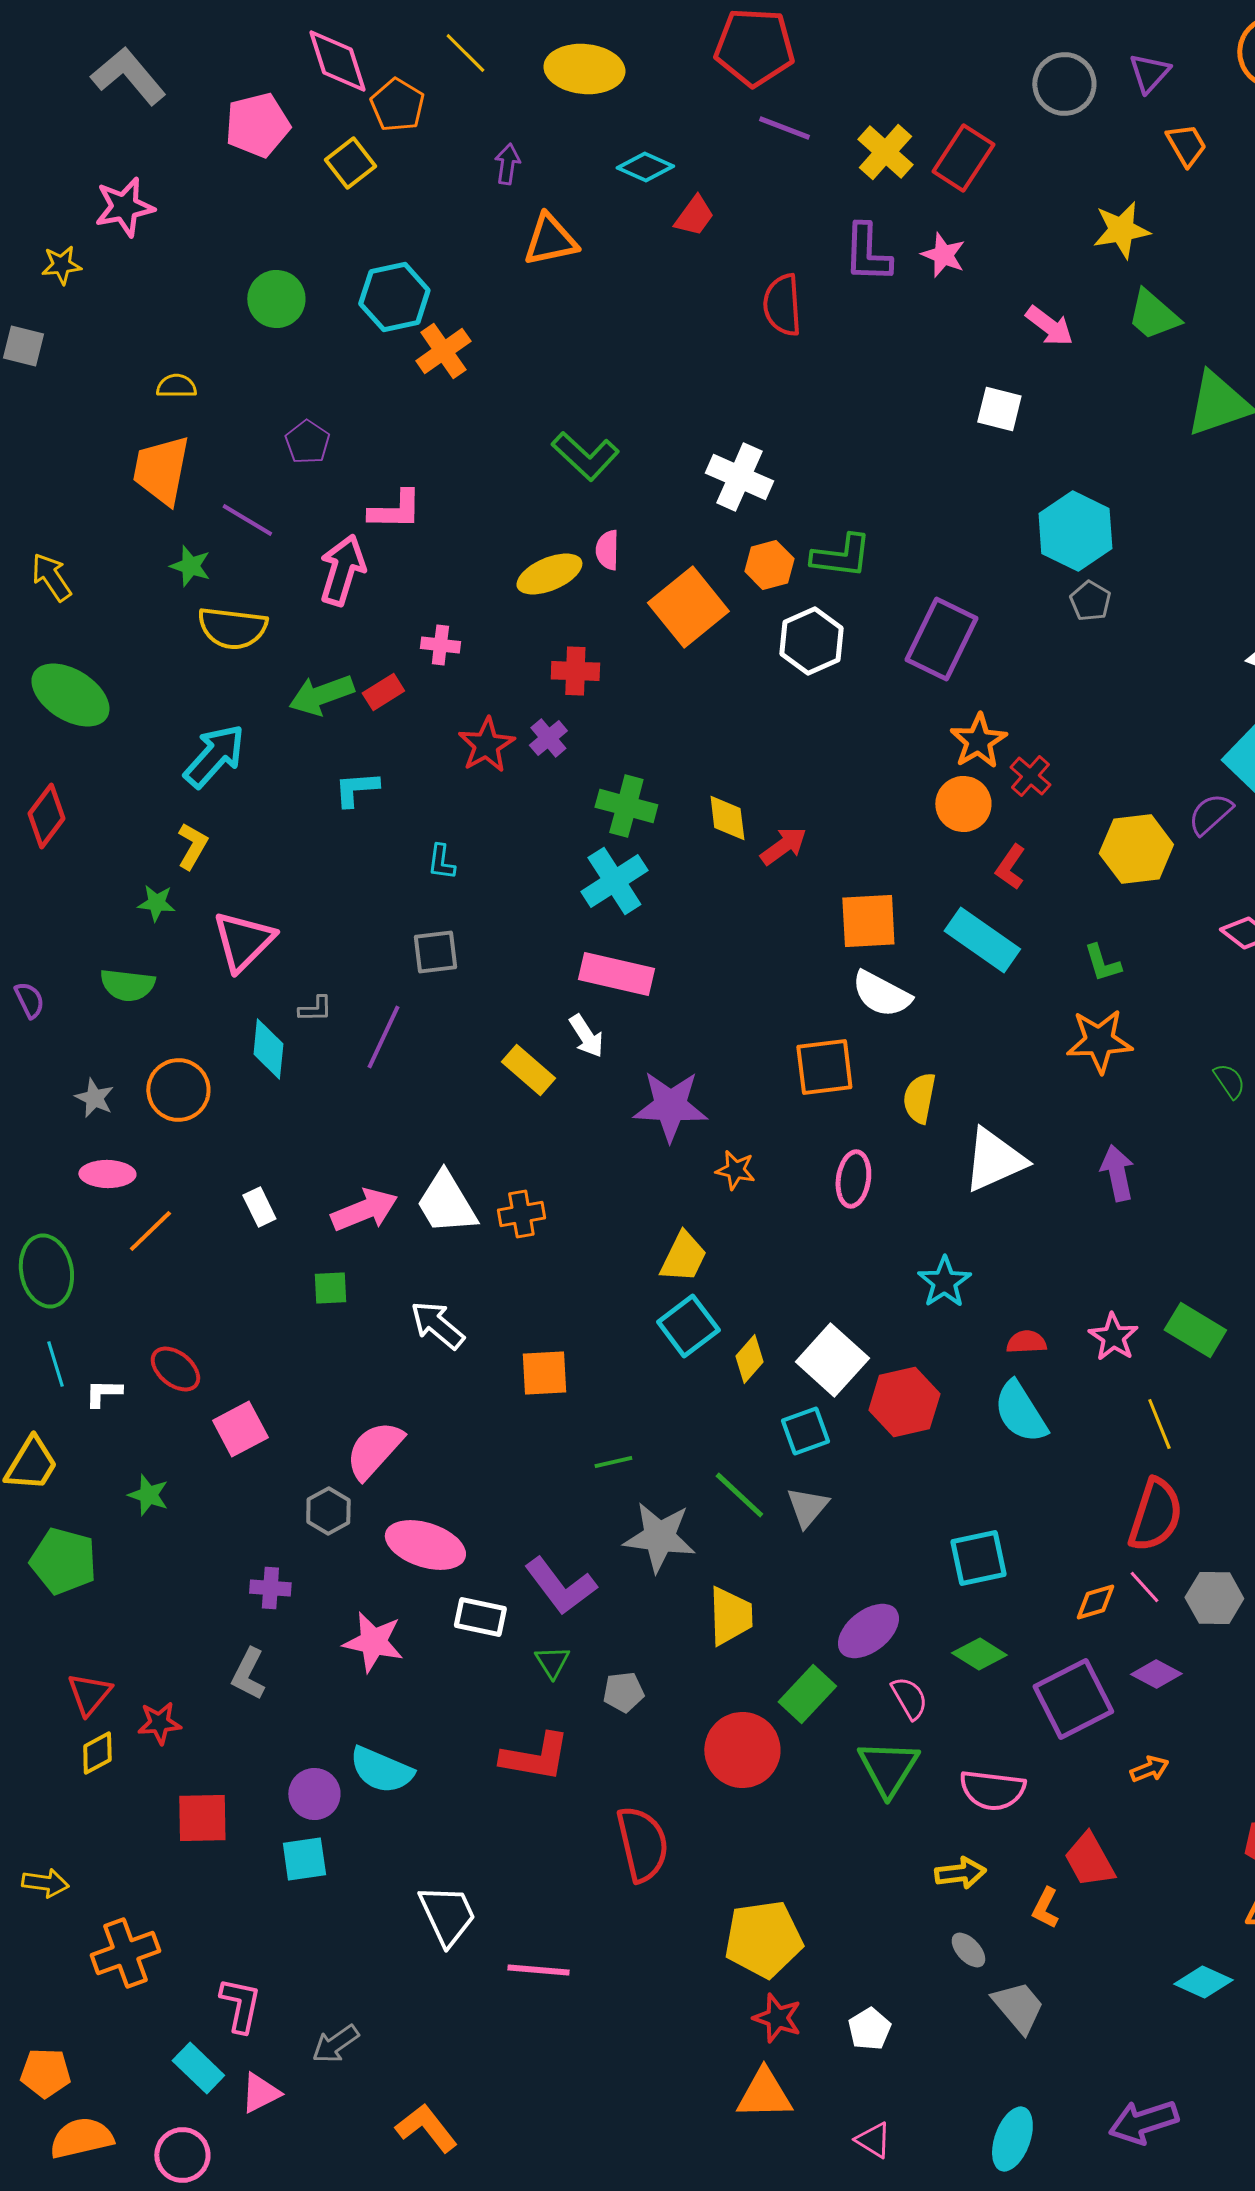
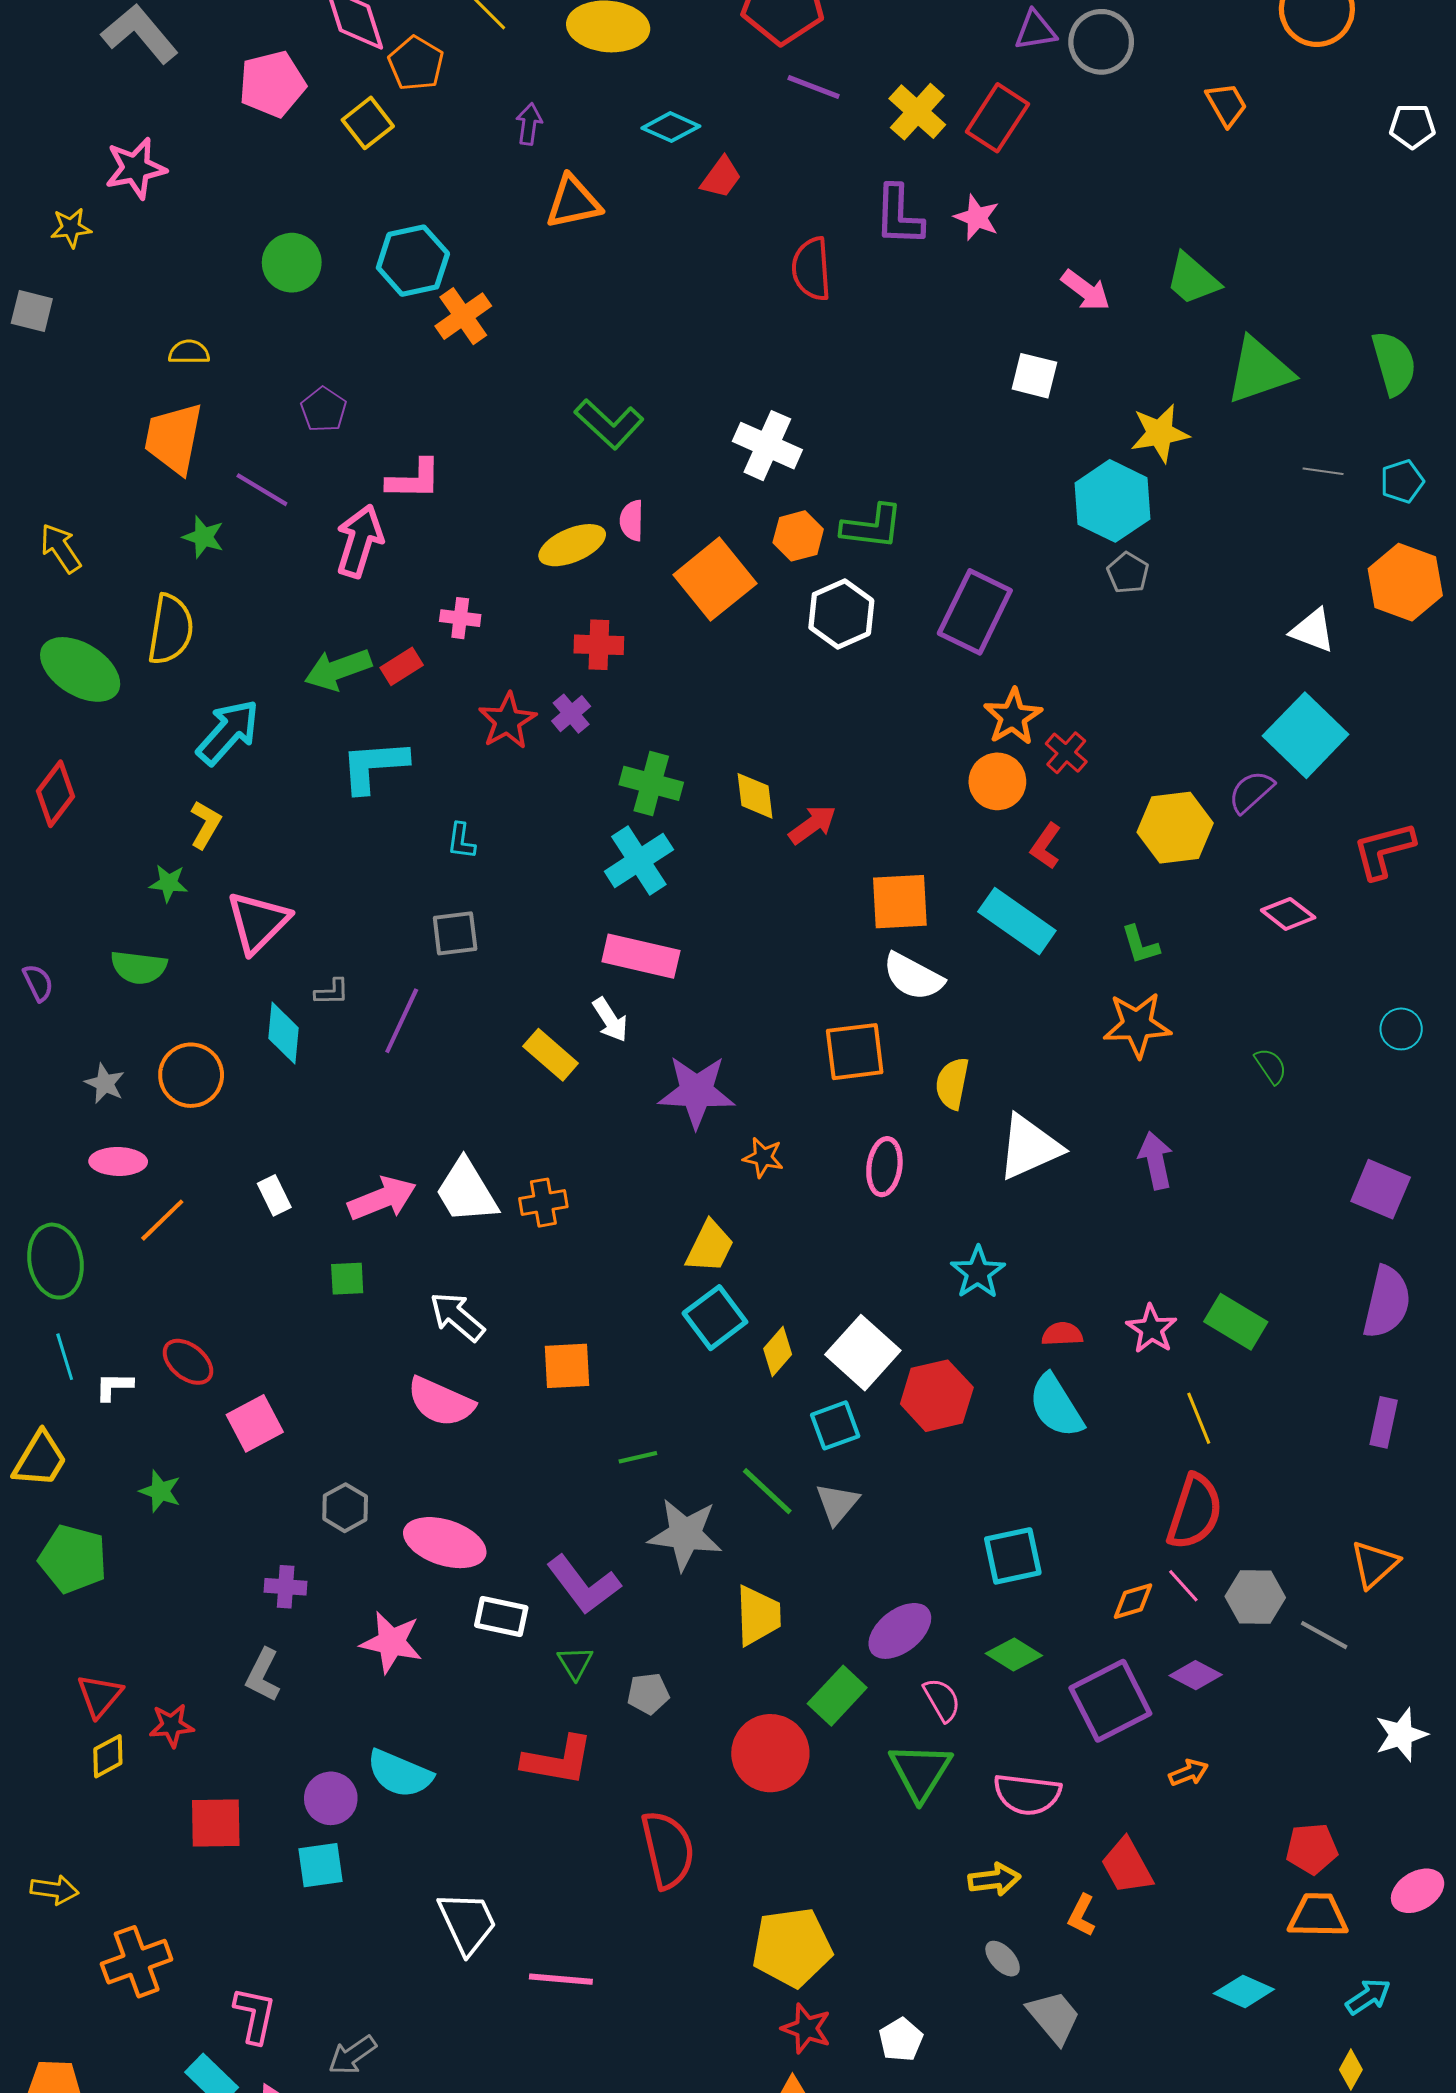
purple triangle: (1149, 73) -> (1035, 31), moved, turned 39
yellow star: (1121, 230) -> (1160, 433), moved
yellow semicircle: (232, 628) -> (171, 629), moved, turned -88
cyan L-shape: (356, 789) -> (374, 766), size x1.5
pink semicircle: (374, 1450) -> (441, 1402), moved, turned -108

